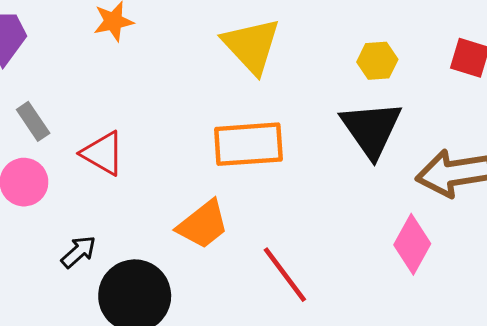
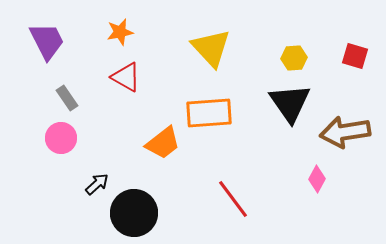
red triangle: (103, 153) -> (126, 77), moved
orange trapezoid: (203, 225) -> (163, 143), moved
pink diamond: (412, 244) -> (317, 179), size x0.7

